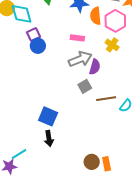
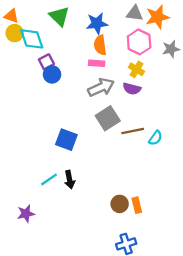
orange semicircle: (96, 16) -> (100, 45), moved
purple semicircle: (95, 67) -> (132, 89), moved, turned 91
gray square: (85, 86) -> (108, 118), size x1.5
blue square: (48, 116) -> (66, 140), moved
cyan line: (19, 154) -> (49, 179), moved

